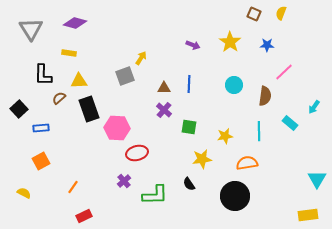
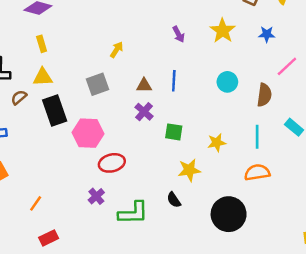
purple arrow: (193, 45) -> (179, 34), turned 40
yellow rectangle: (69, 53) -> (42, 44), moved, turned 64
gray square: (125, 76) -> (98, 84), moved
orange semicircle: (247, 163) -> (257, 172), moved

